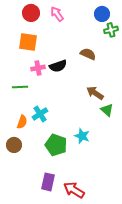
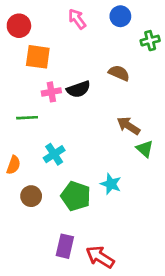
red circle: (31, 13) -> (19, 26), moved
blue circle: (102, 14) -> (120, 16), moved
orange semicircle: (22, 122) -> (14, 165), moved
brown circle: (14, 145) -> (31, 196), moved

